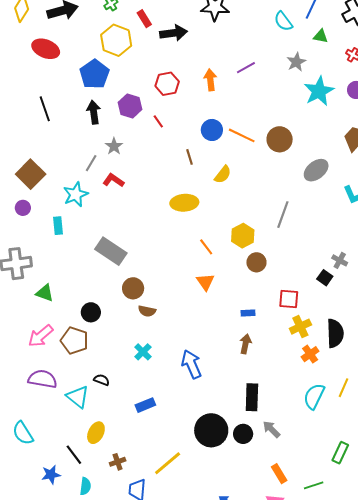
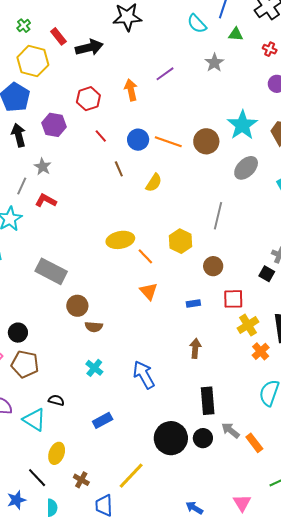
cyan star: (319, 91) -> (242, 125), moved
red line: (158, 121) -> (101, 136), moved
yellow ellipse: (184, 203) -> (120, 240), moved
brown circle: (256, 262) -> (213, 266), moved
black circle: (91, 312) -> (18, 333), moved
blue rectangle: (248, 313) -> (193, 303), moved
brown cross: (118, 462) -> (81, 480), turned -35
orange rectangle: (279, 474) -> (254, 443), moved

